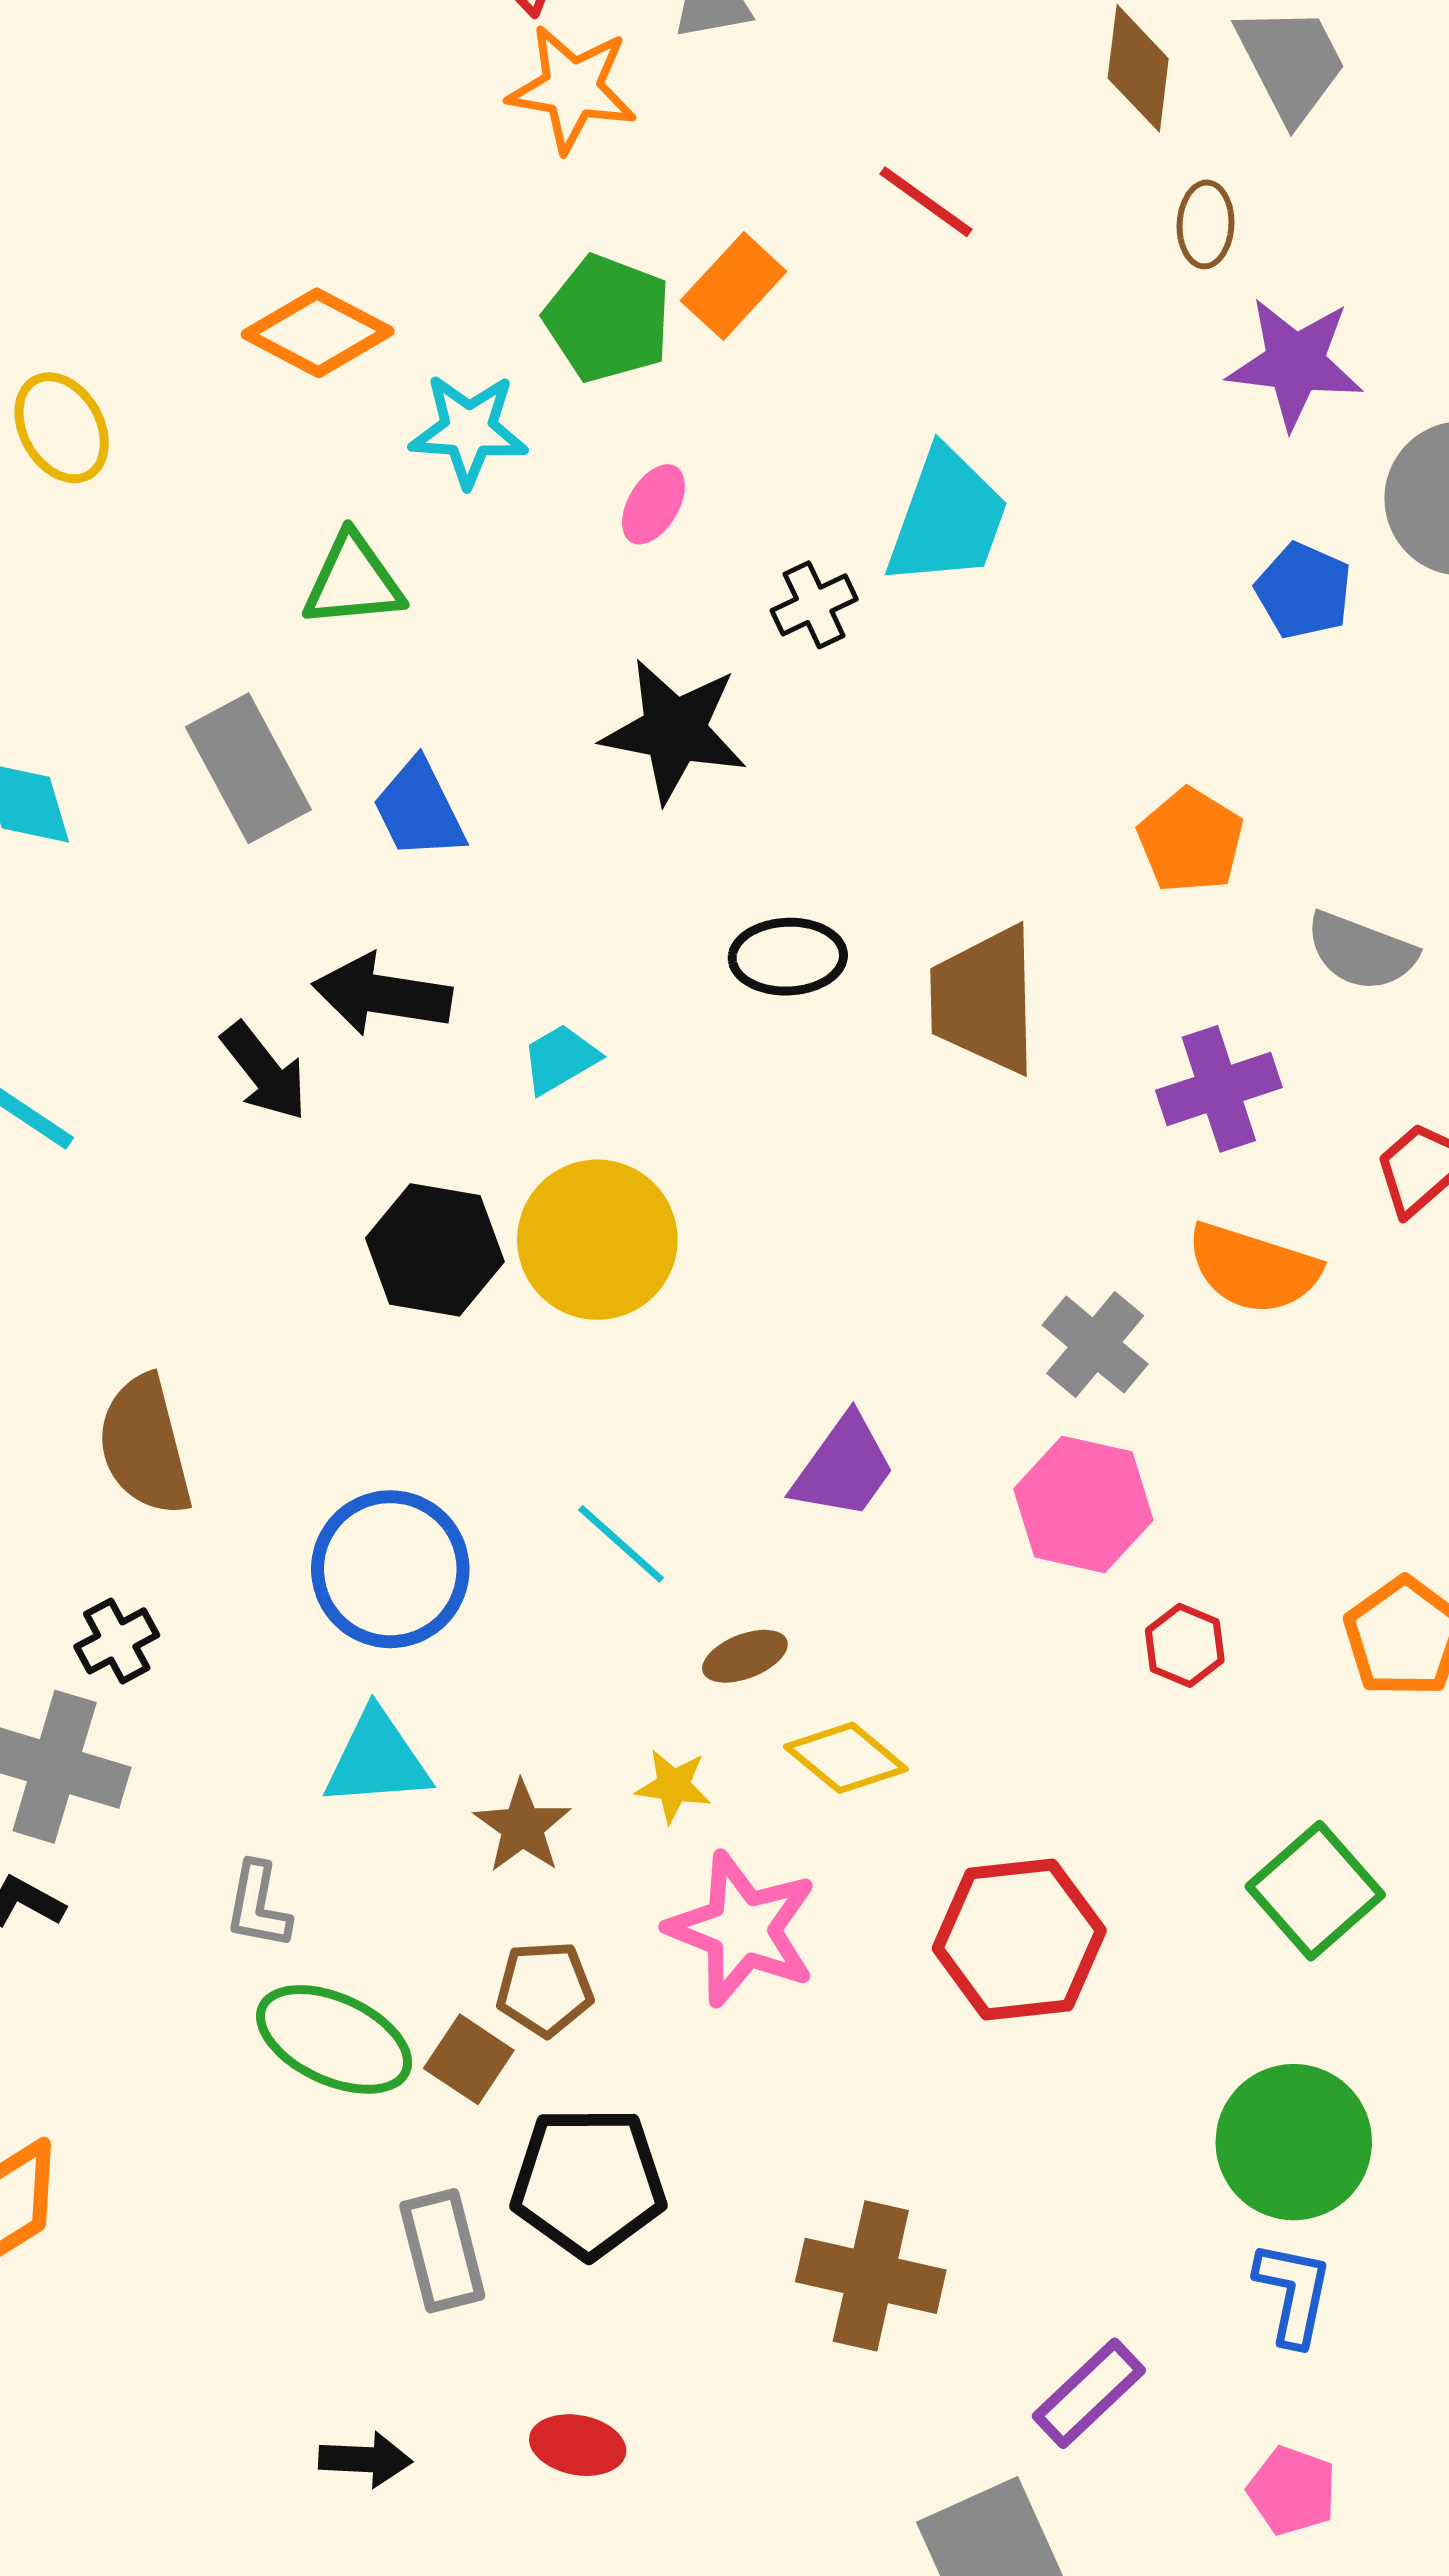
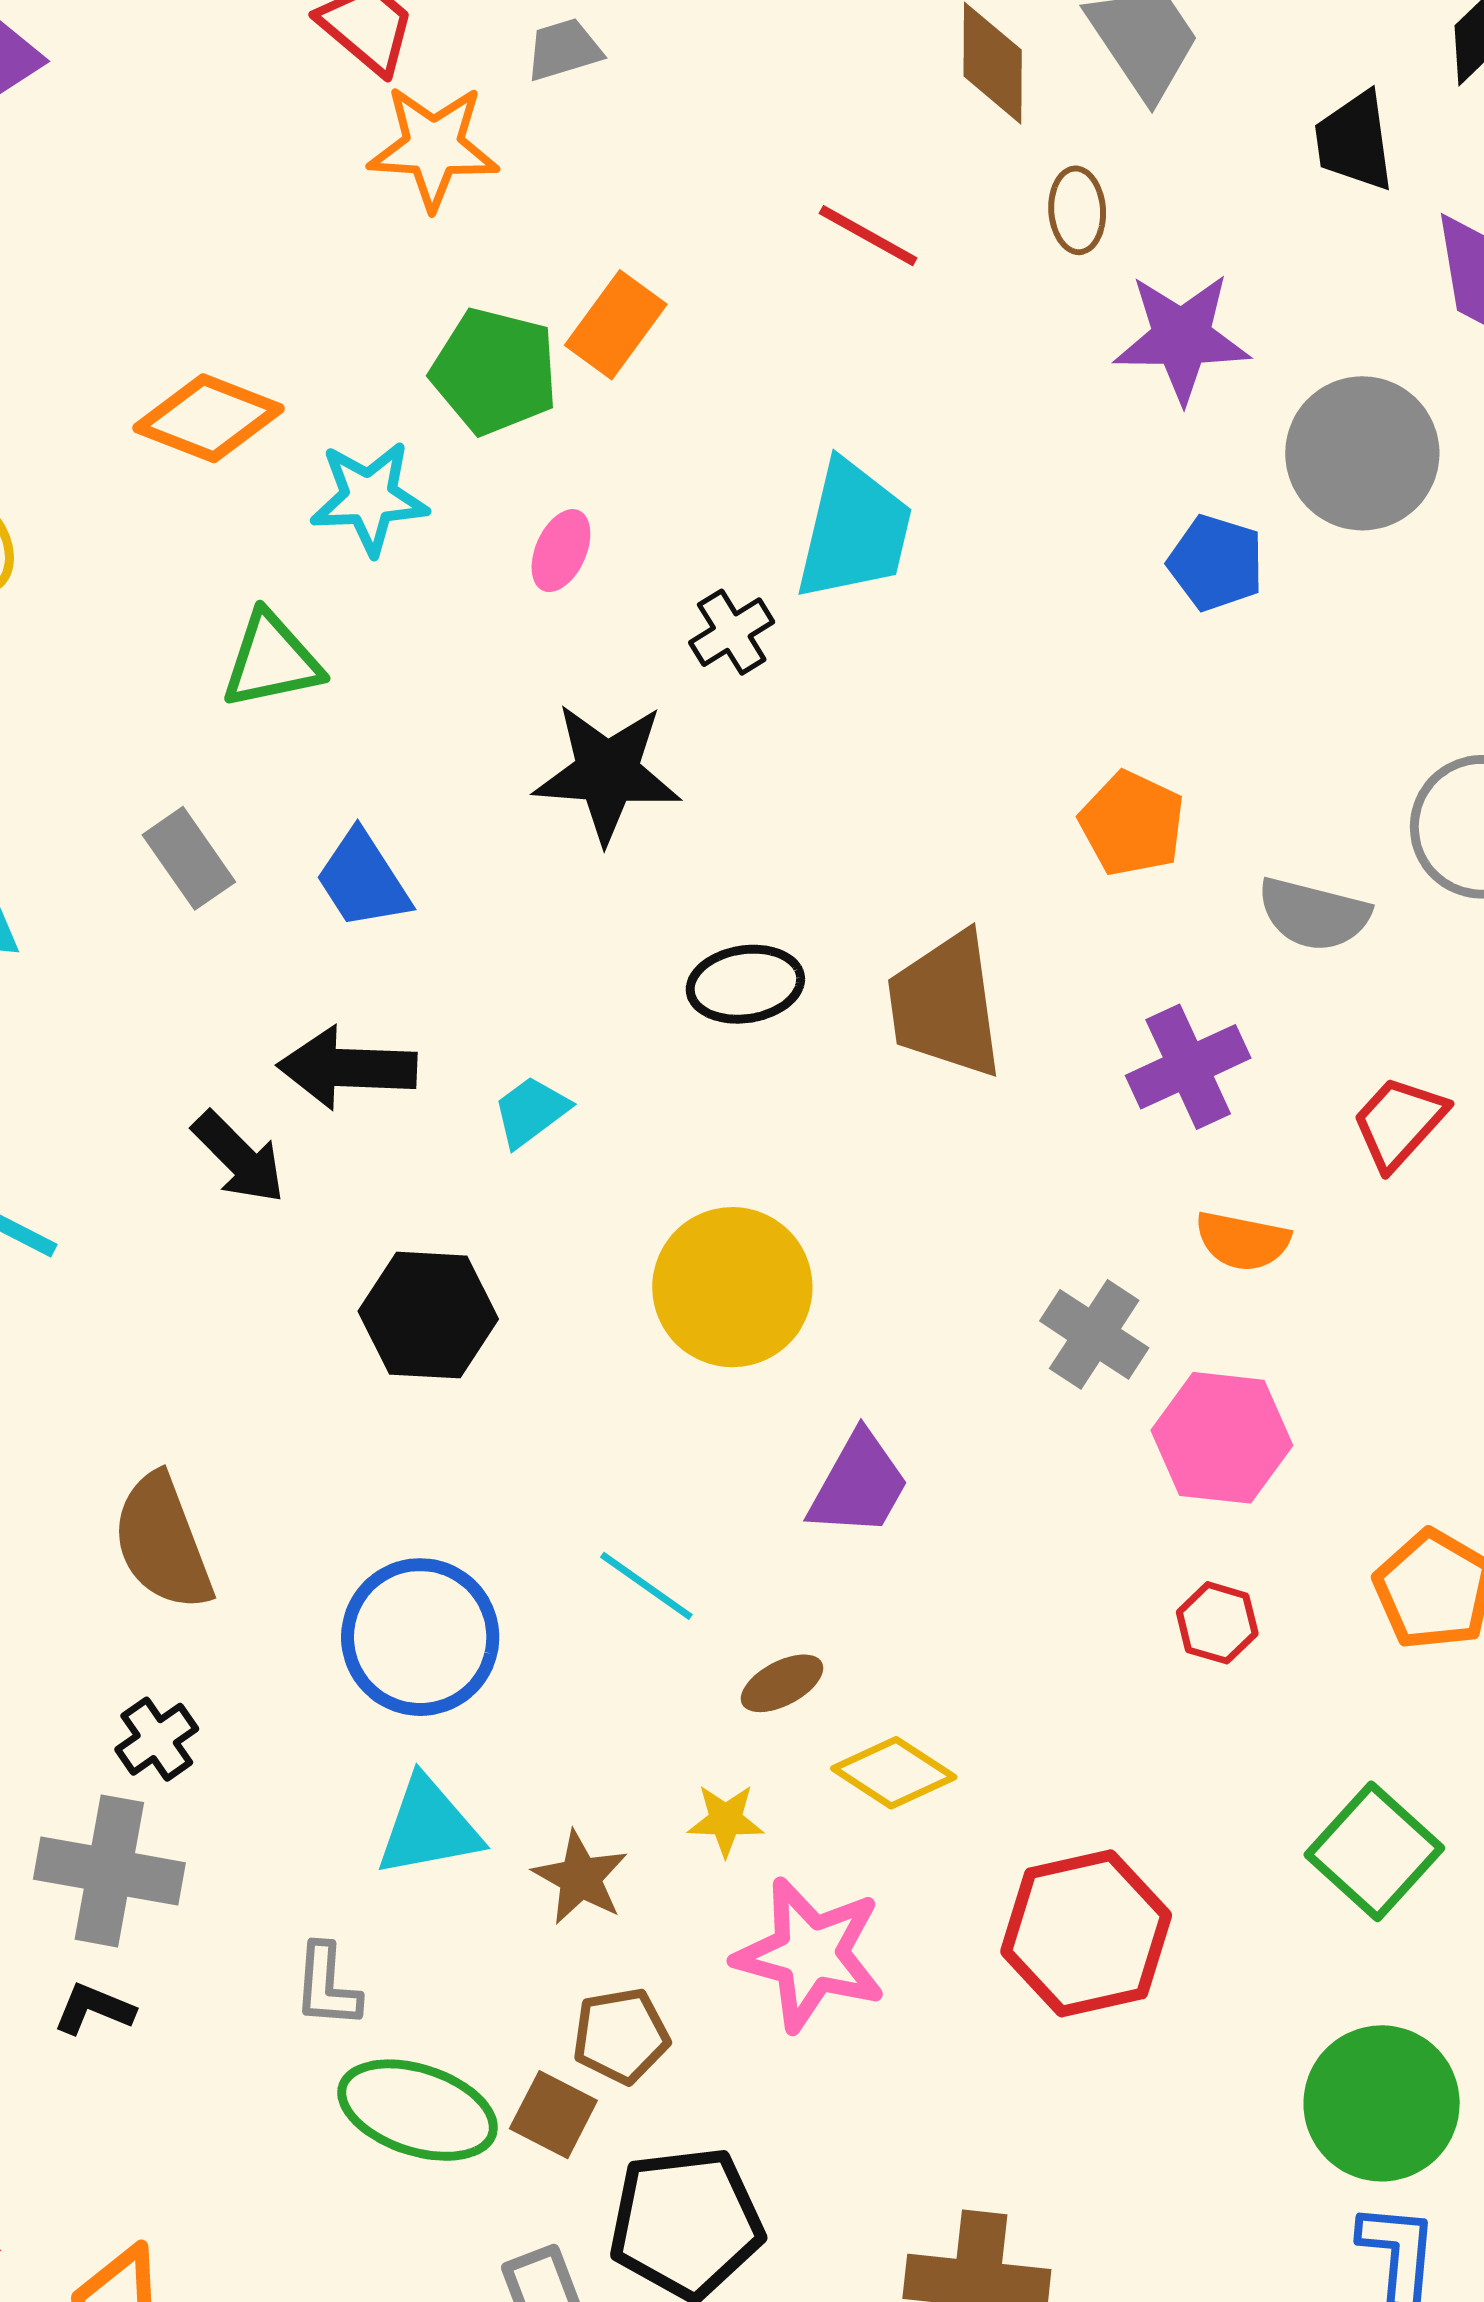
red line: (926, 202) -> (868, 236), moved
gray rectangle: (248, 768) -> (189, 858), size x0.7
yellow circle: (597, 1240) -> (732, 1287), moved
orange semicircle: (1253, 1268) -> (1243, 1241), size x0.7
pink hexagon: (1083, 1504) -> (1222, 1438), moved

